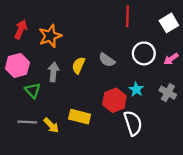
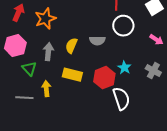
white circle: (144, 53) -> (123, 26), moved
pink arrow: (171, 59) -> (156, 40), turned -112
gray semicircle: (107, 60) -> (97, 41), turned -35
yellow rectangle: (80, 117) -> (72, 75), moved
yellow arrow: (51, 125) -> (46, 89), moved, turned -140

